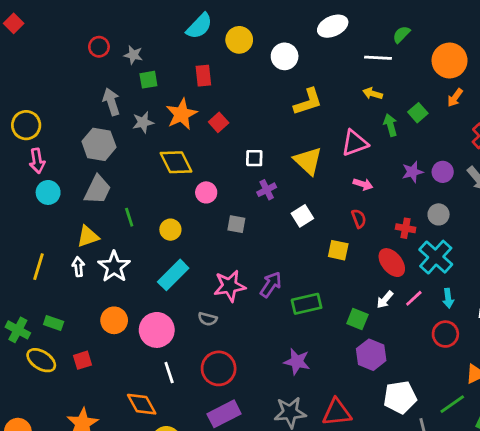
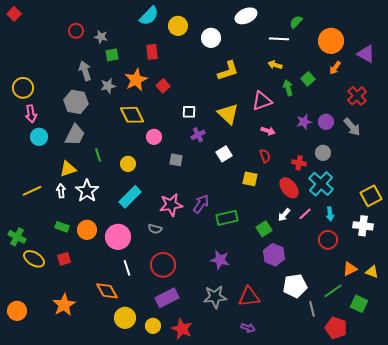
yellow line: (38, 267) -> (32, 191), turned 48
green square: (357, 319) -> (264, 229), turned 35
green rectangle: (54, 323) -> (62, 227), moved

